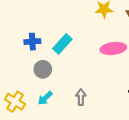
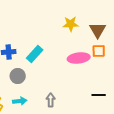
cyan arrow: (45, 98) -> (20, 101), turned -144

